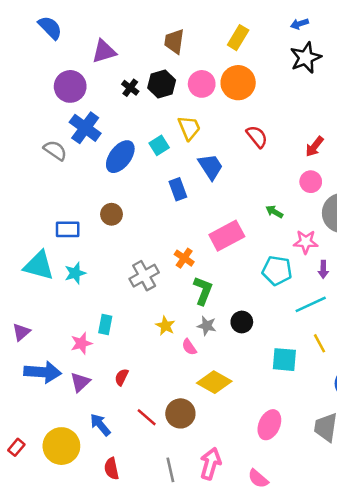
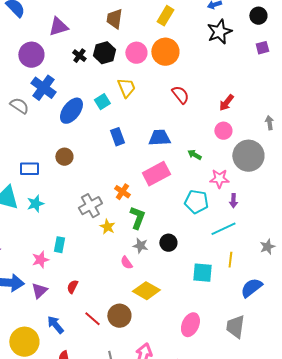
blue trapezoid: (210, 167) -> (159, 138), moved, turned -60
yellow star: (165, 326) -> (107, 227), moved
yellow line: (319, 343) -> (230, 260), turned 35

